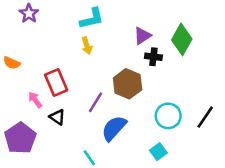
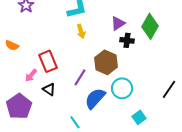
yellow arrow: (87, 46) -> (81, 31), moved
pink arrow: (35, 100) -> (31, 75), turned -104
cyan circle: (168, 116) -> (122, 88), moved
cyan square: (158, 152) -> (139, 117), moved

